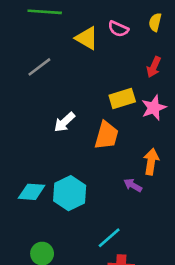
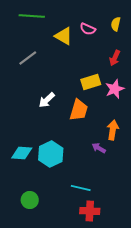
cyan line: (109, 238) -> (81, 188), turned 54

